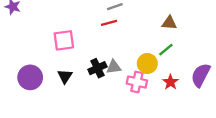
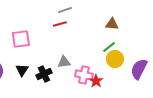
yellow circle: (147, 63) -> (115, 59), moved
black cross: (97, 68) -> (44, 74), moved
red star: (171, 82) -> (96, 81), moved

